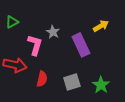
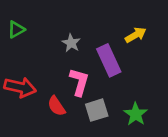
pink L-shape: (35, 45) -> (79, 82), moved
red semicircle: (42, 79) -> (56, 106), turned 133

